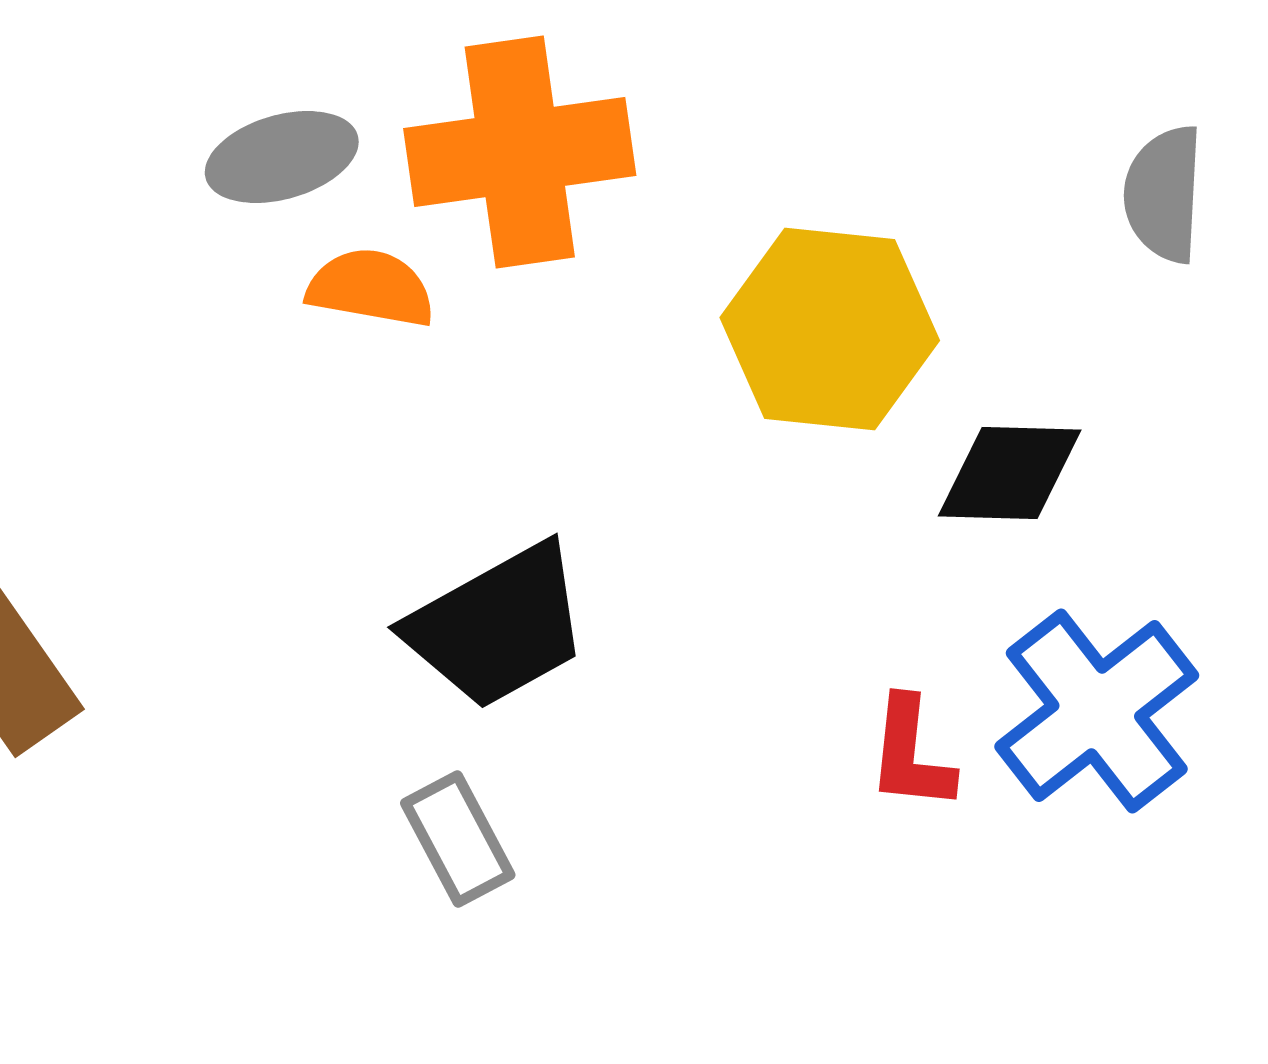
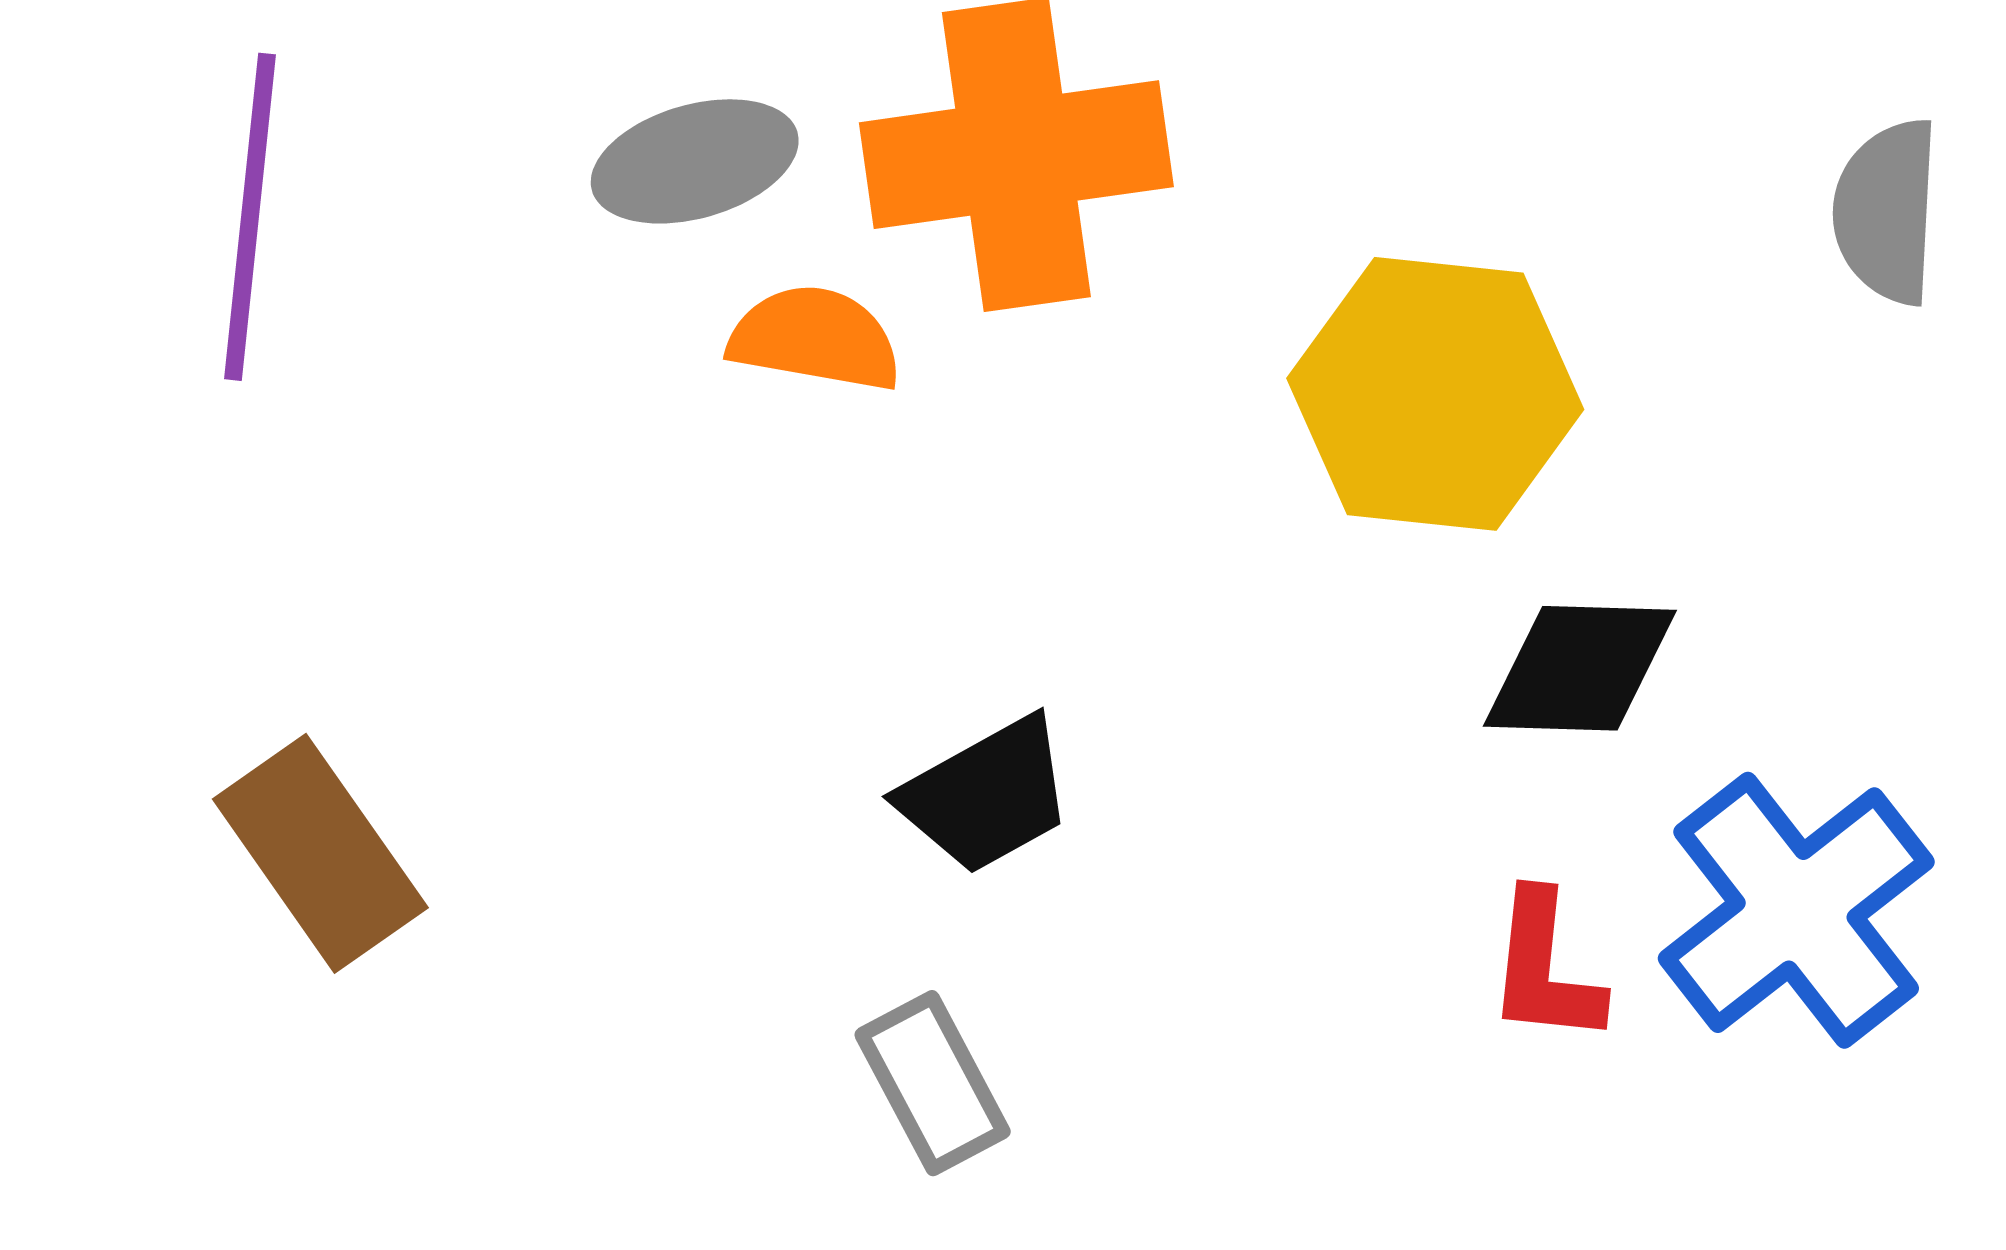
black diamond: (1010, 473) -> (1580, 668), moved
black trapezoid: (498, 626) -> (987, 795), size x0.7

